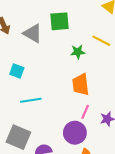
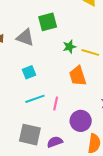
yellow line: (101, 41) -> (90, 52), moved
cyan square: (17, 71) -> (29, 72), moved, turned -32
pink line: (85, 112) -> (56, 104), moved

